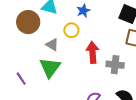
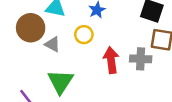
gray triangle: (52, 45) -> (52, 44), moved
gray cross: (115, 65) -> (141, 59), moved

